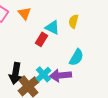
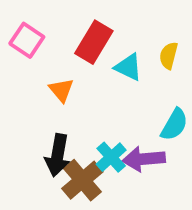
orange triangle: (24, 13) -> (61, 90), moved
red rectangle: (41, 39) -> (94, 42), moved, size x1.5

